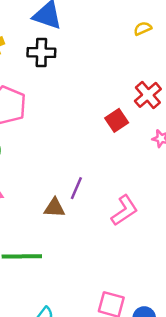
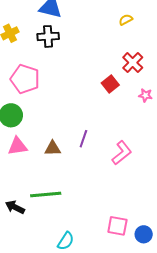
yellow semicircle: (143, 29) -> (126, 20), moved
brown triangle: (54, 208) -> (53, 148), moved

